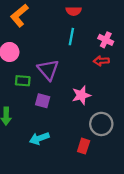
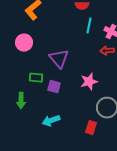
cyan line: (71, 37) -> (89, 26), moved
green rectangle: (23, 81) -> (36, 78), moved

